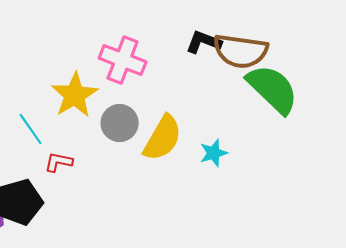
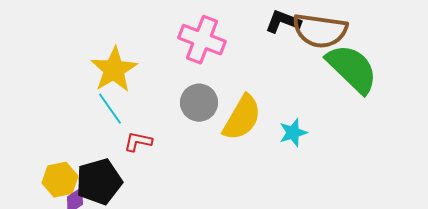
yellow star: (75, 95) -> (114, 70), moved

